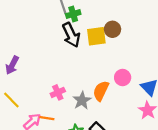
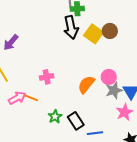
yellow square: (96, 36) -> (94, 34), turned 30
gray star: (82, 100) -> (114, 90), moved

